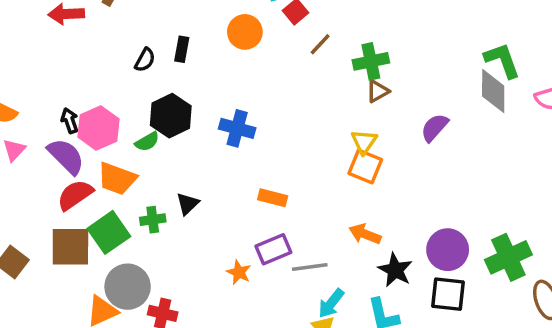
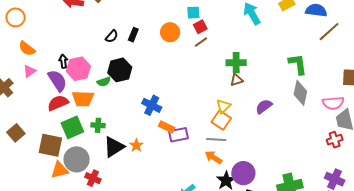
brown line: (320, 44) -> (201, 42), moved
green L-shape: (502, 60) -> (298, 64), moved
blue cross: (237, 128) -> (152, 105), moved
orange trapezoid: (117, 179) -> (83, 99), turned -30
black triangle: (187, 204) -> (114, 147), moved, size x1.6
brown square: (70, 247) -> (50, 145), moved
purple rectangle: (273, 249) -> (178, 135), moved
purple circle: (448, 250) -> (243, 173), moved
gray line: (310, 267) -> (216, 140), moved
orange star: (239, 272) -> (136, 145), moved

